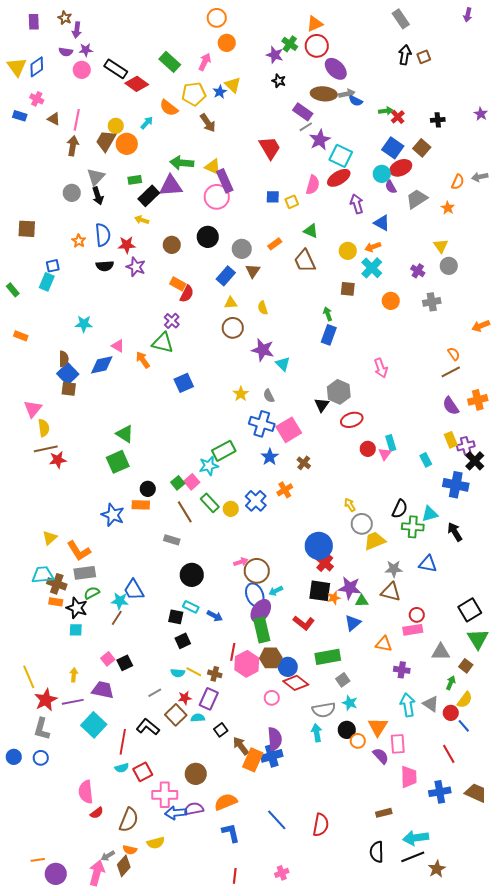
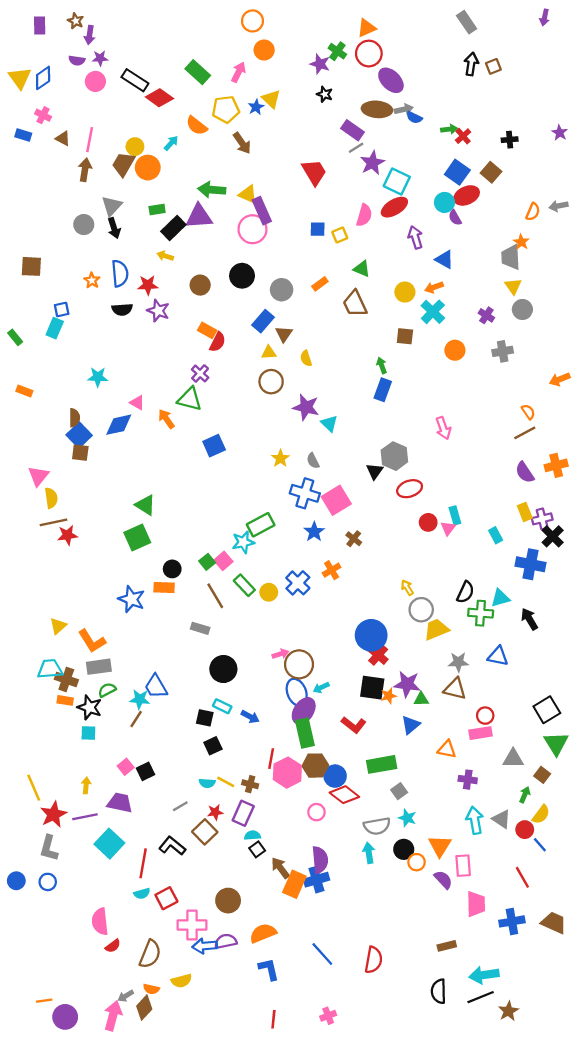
gray trapezoid: (417, 199) -> (511, 257), moved, turned -60
brown triangle: (253, 271) -> (284, 334), moved
cyan semicircle: (198, 718) -> (252, 835), moved

